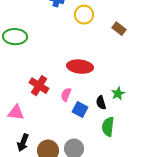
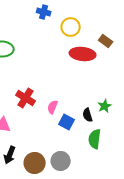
red ellipse: (80, 67) -> (83, 54), moved

